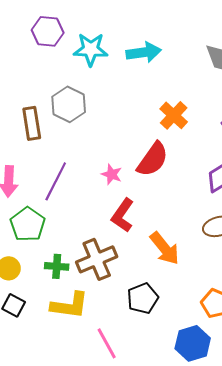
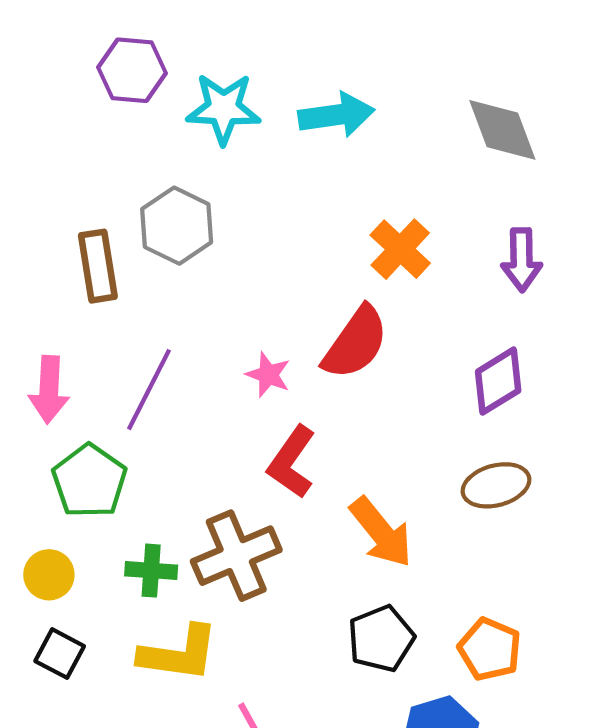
black pentagon: (143, 298) -> (381, 639), moved

